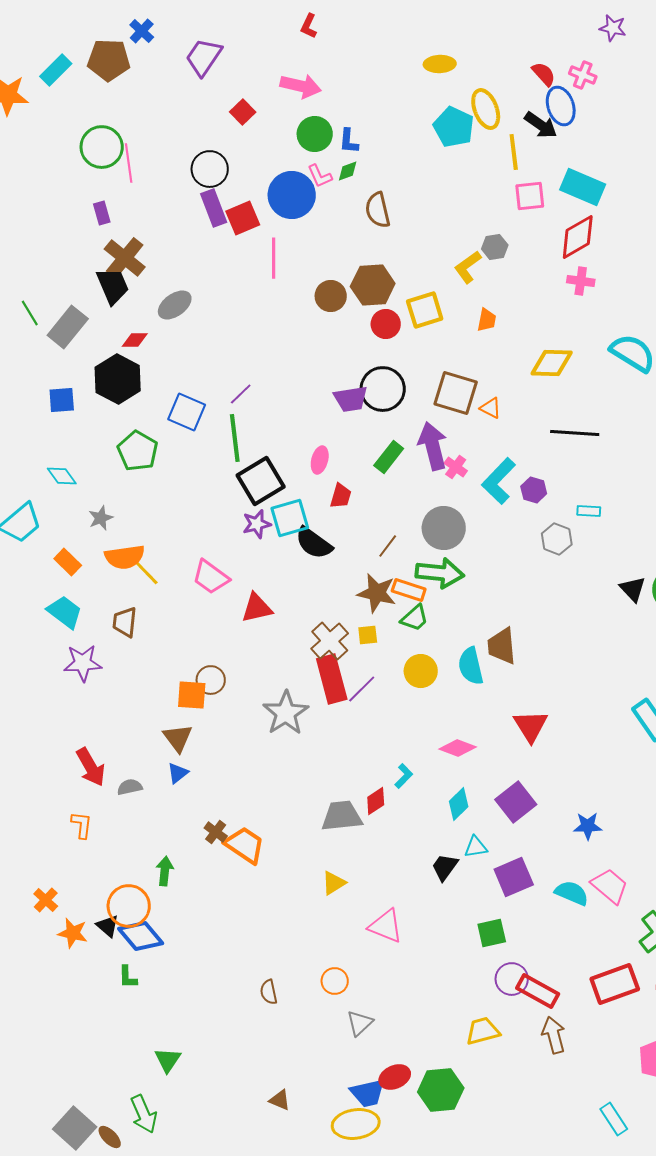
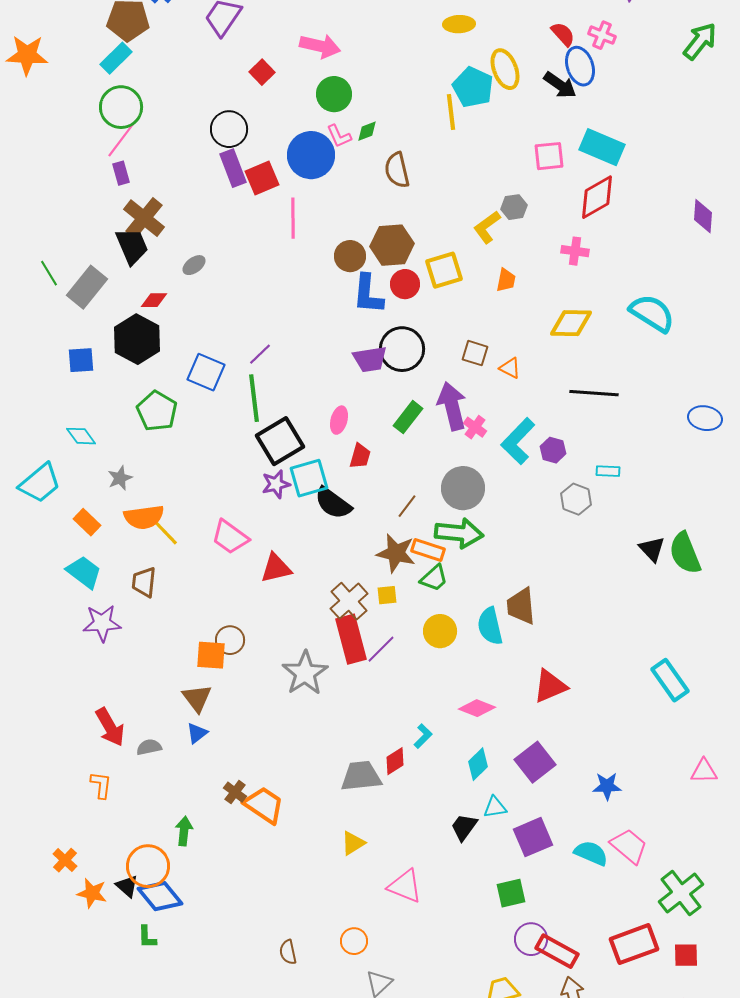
cyan rectangle: (56, 70) -> (116, 58), moved
blue L-shape: (349, 141) -> (368, 294), moved, size x1.6
yellow line: (514, 152) -> (451, 112), moved
pink line: (129, 163) -> (121, 140), moved, turned 45
pink cross: (581, 281) -> (575, 251), moved
gray ellipse: (175, 305) -> (194, 265), size x0.7
brown square: (456, 393) -> (475, 353), size x0.6
red triangle: (531, 726) -> (550, 686), turned 39

